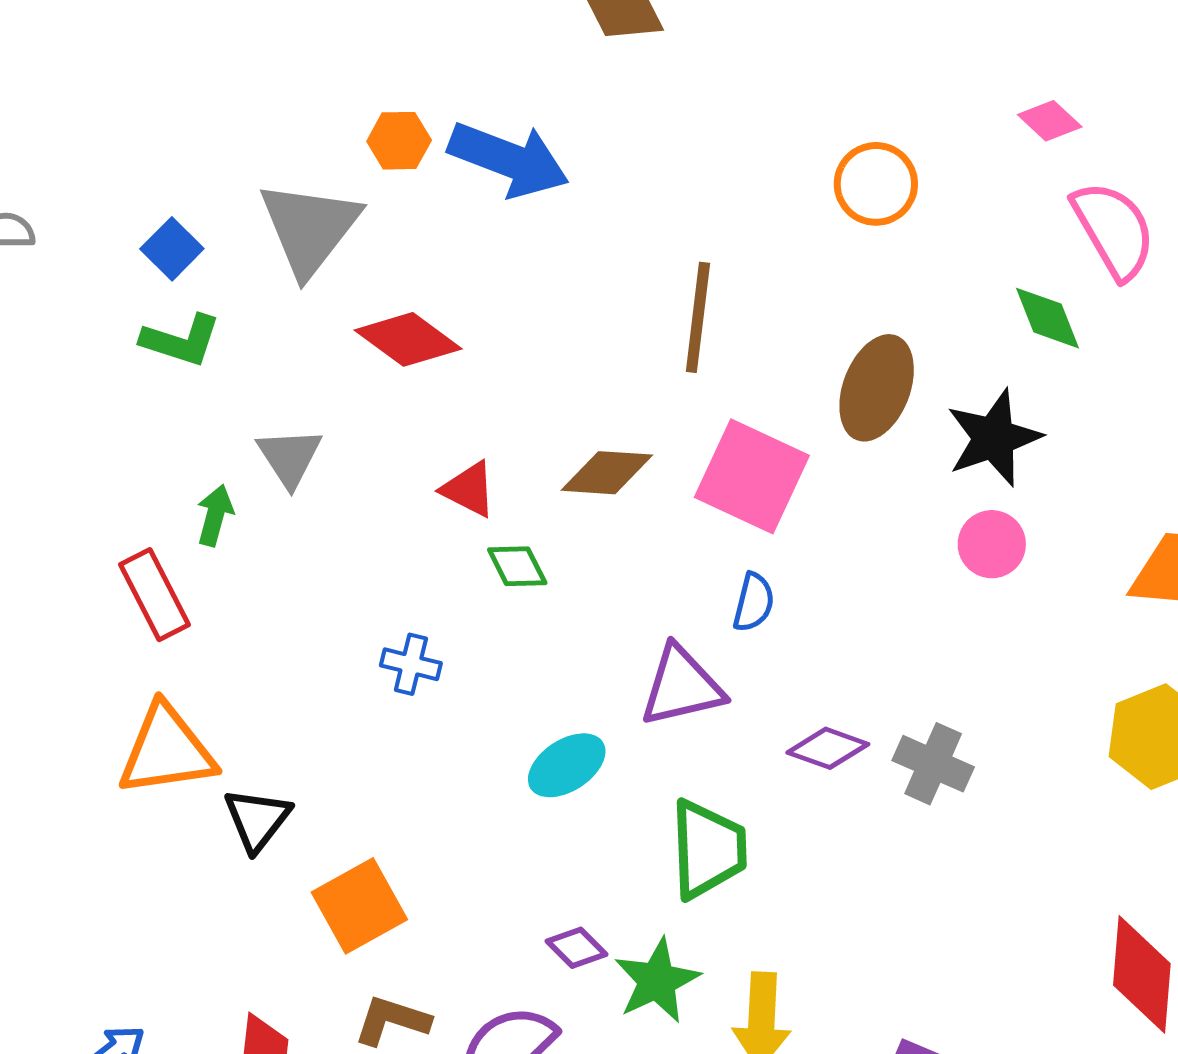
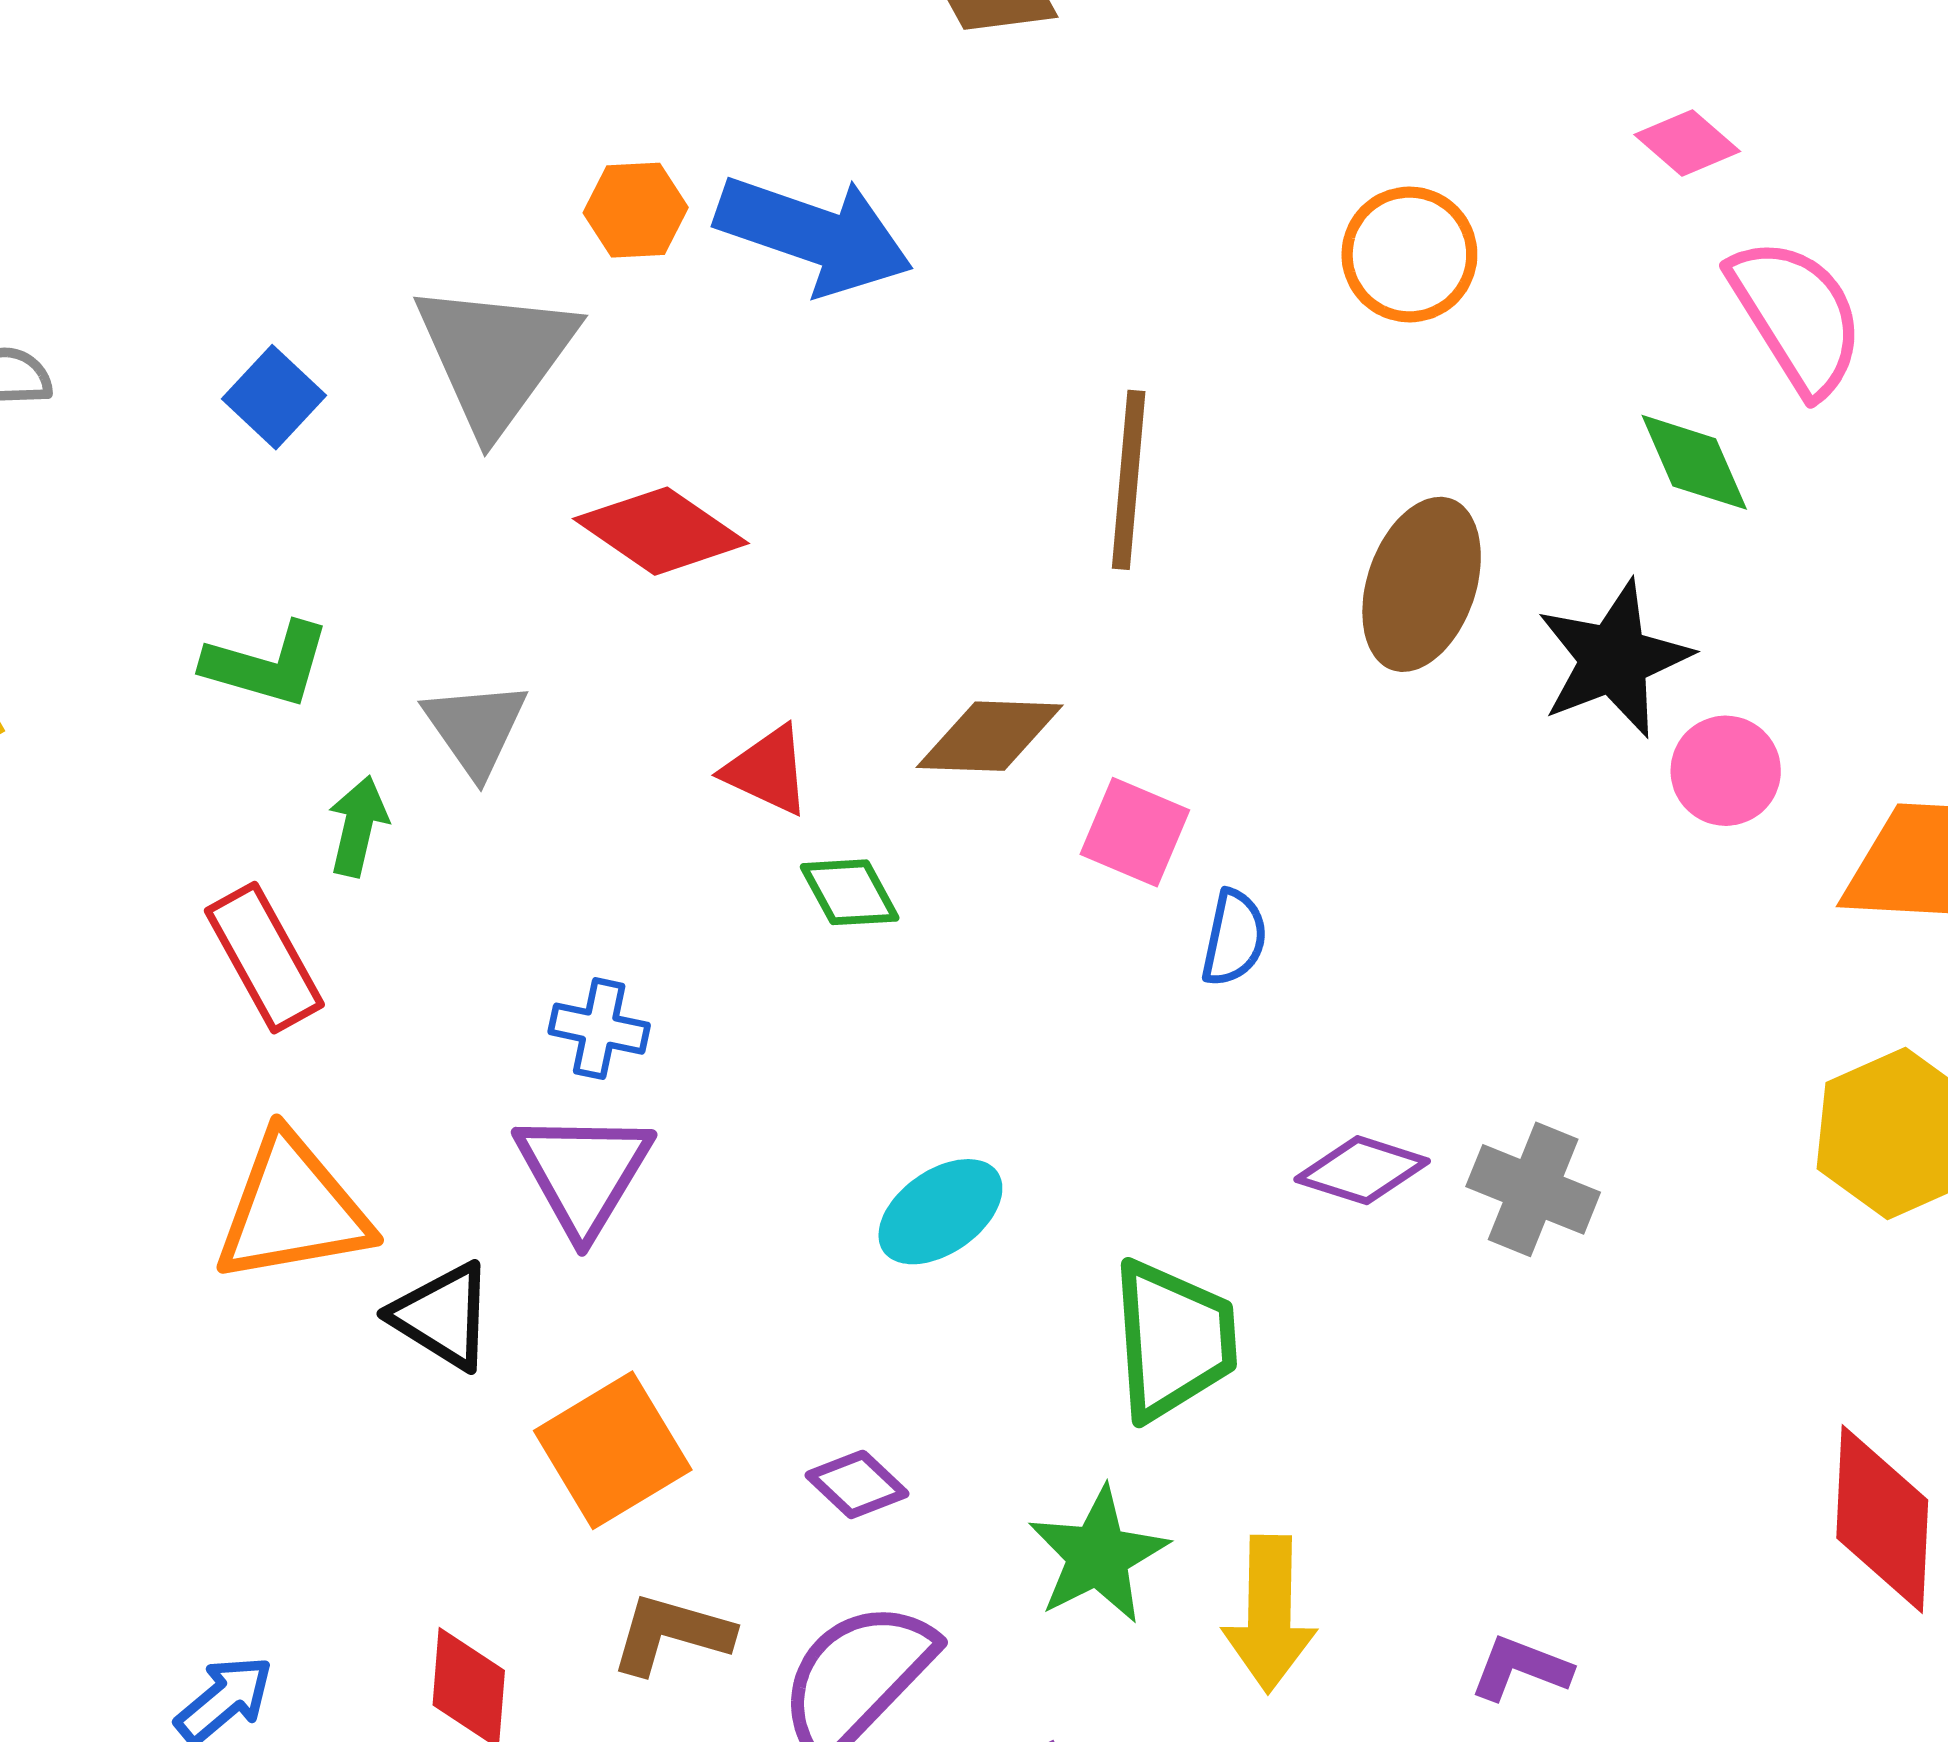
green L-shape: (181, 340) -> (267, 665), moved
pink square: (752, 476) -> (1135, 832), moved, size x0.6
pink circle: (992, 544) -> (1726, 771), moved
blue cross: (411, 664) -> (599, 1029), moved
purple triangle: (682, 686) -> (583, 1173), moved, turned -44
black triangle: (257, 819) -> (443, 1316), turned -34
purple diamond: (576, 948) -> (857, 1484), moved

